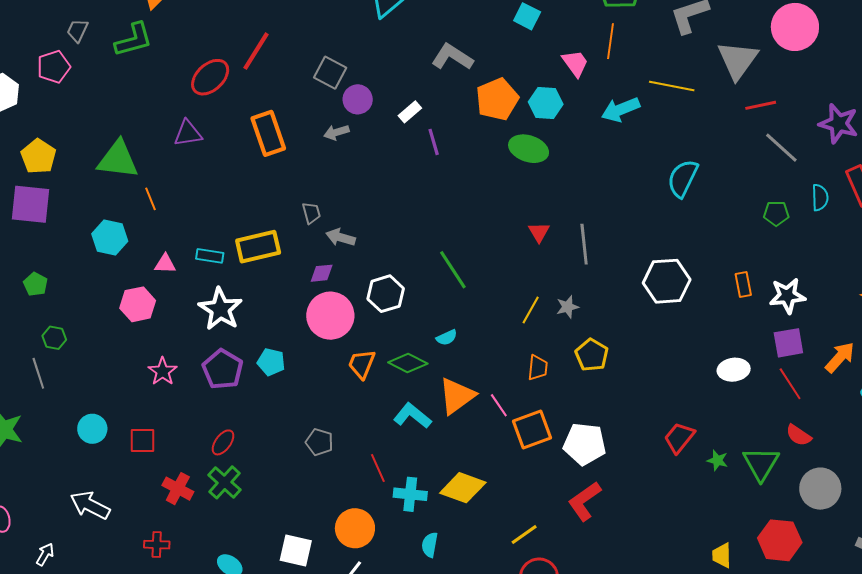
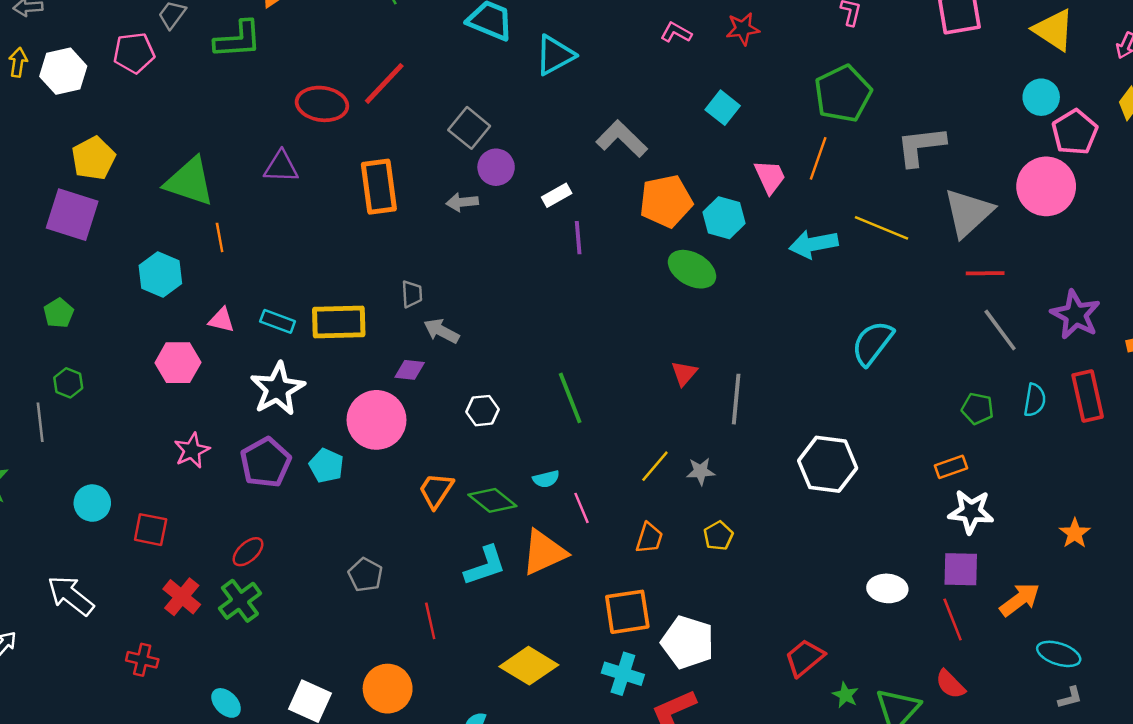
red ellipse: (210, 77) -> (322, 104), turned 39
orange rectangle: (743, 284) -> (951, 467), moved, turned 70
white hexagon: (386, 294) -> (482, 411), size x0.7
pink circle: (330, 316) -> (376, 420), moved
yellow pentagon: (592, 355) -> (718, 536), size x0.7
pink line: (499, 405) -> (582, 508), moved
cyan L-shape: (412, 416) -> (485, 566), turned 111
cyan cross: (410, 494) -> (623, 674), moved

